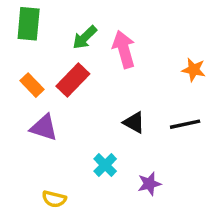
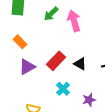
red rectangle: (73, 80) -> (56, 61), moved
purple triangle: (44, 128) -> (27, 67), turned -48

